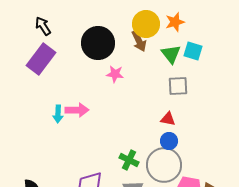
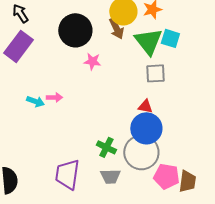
green triangle: (171, 54) -> (148, 41), size x1.4
pink arrow: (77, 110) -> (54, 97), size x0.7
cyan arrow: (58, 114) -> (35, 101), turned -72
blue circle: (169, 141) -> (146, 128), size x1.8

